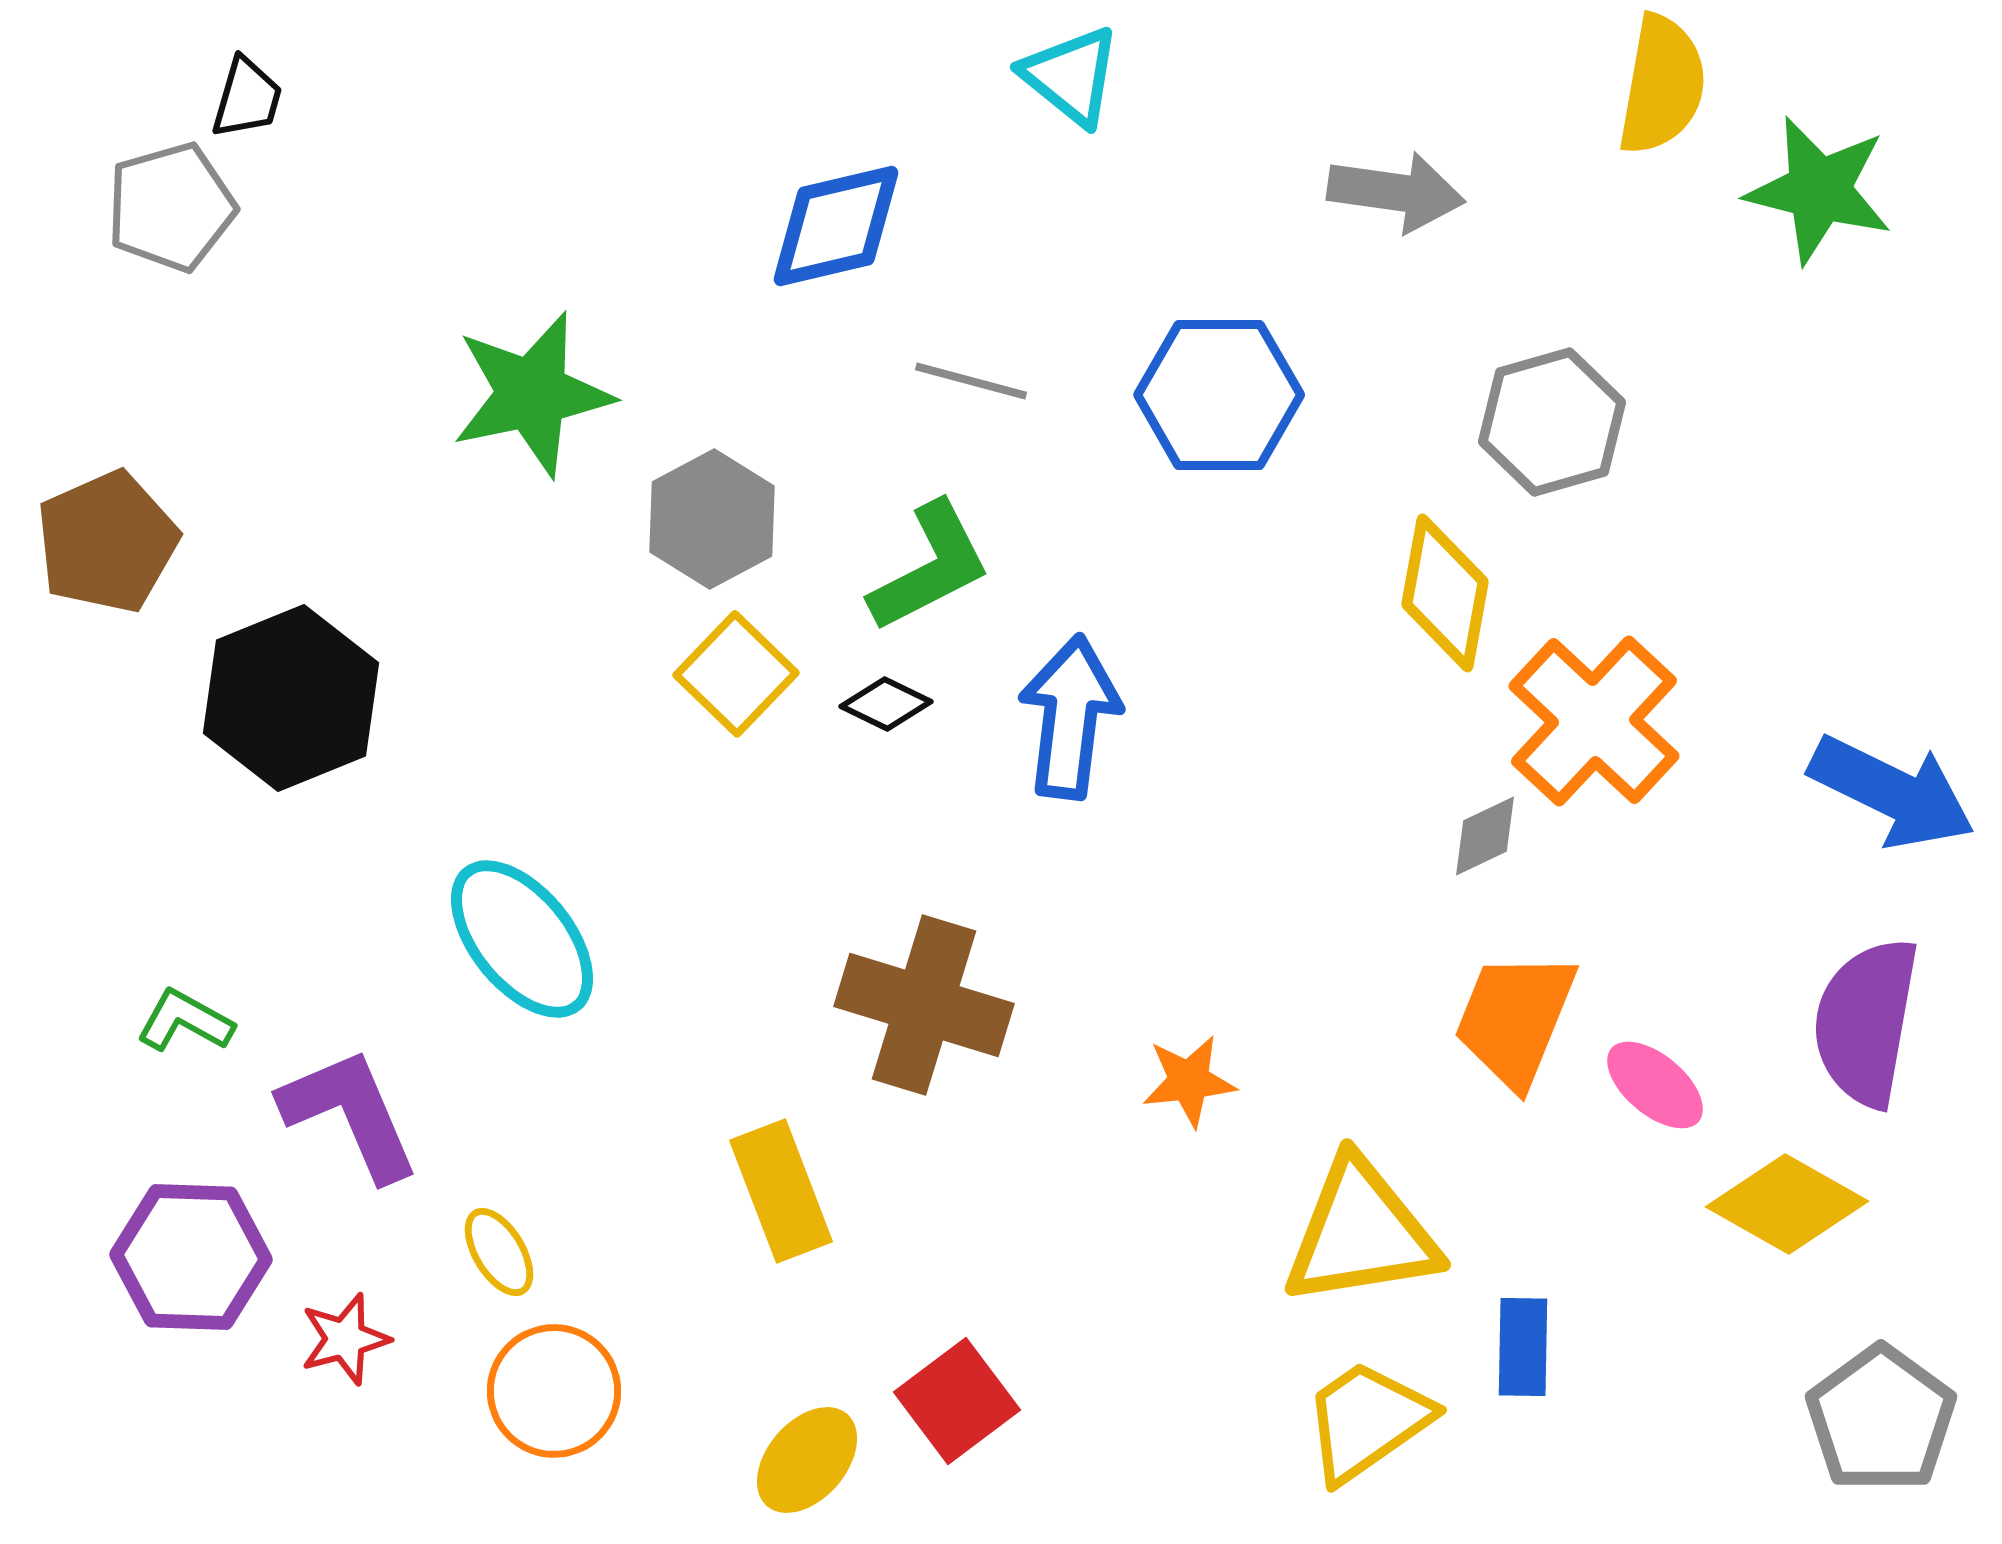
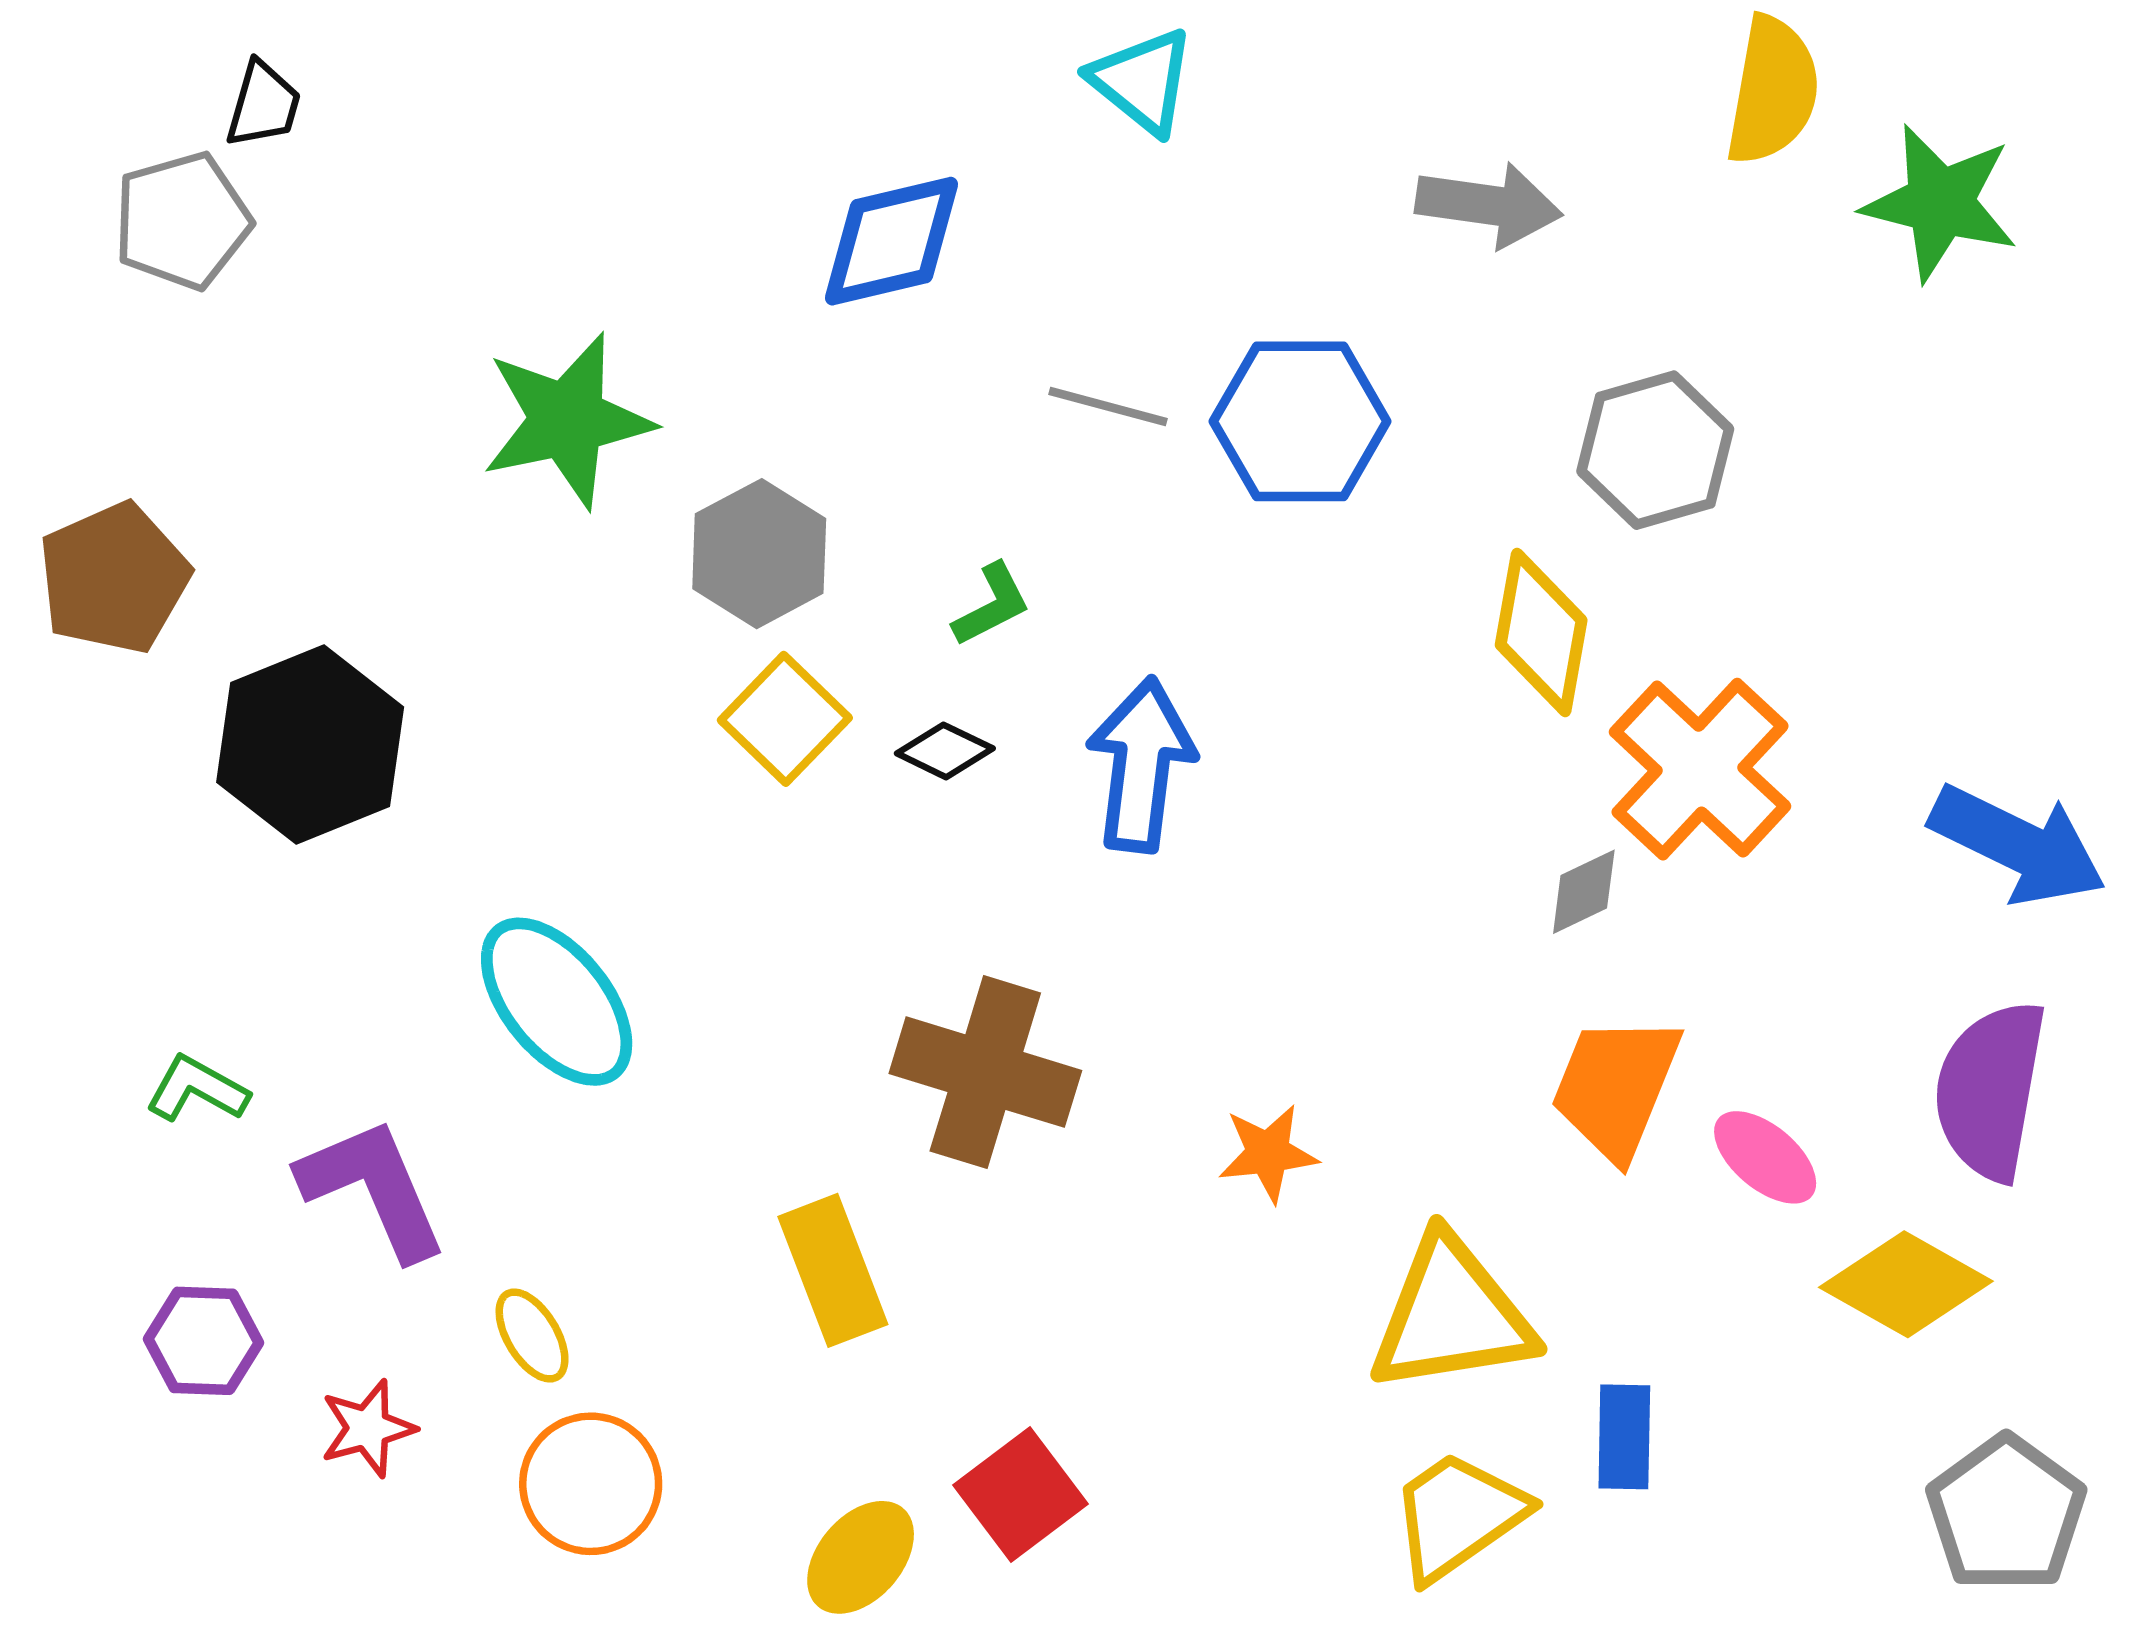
gray line: (971, 381) -> (1108, 406), moved
green L-shape: (930, 567) -> (992, 605), size x0.6
purple hexagon: (191, 1257) -> (203, 1341), size x0.7

